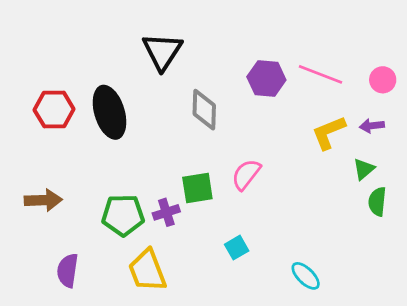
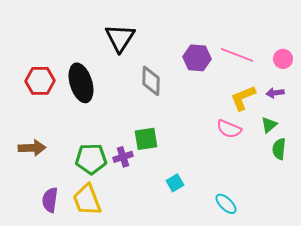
pink semicircle: (246, 174) -> (229, 129), moved, turned -105
yellow trapezoid: (147, 271) -> (87, 200), moved

